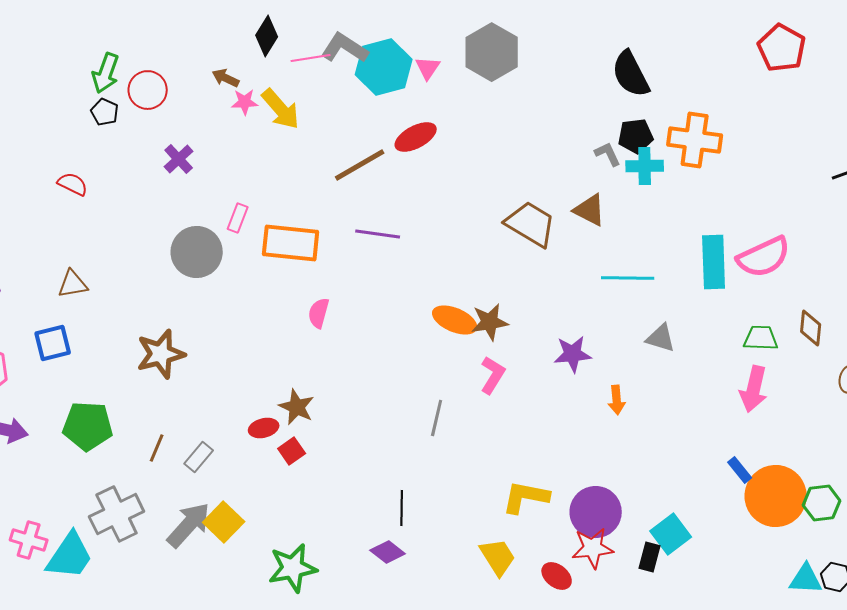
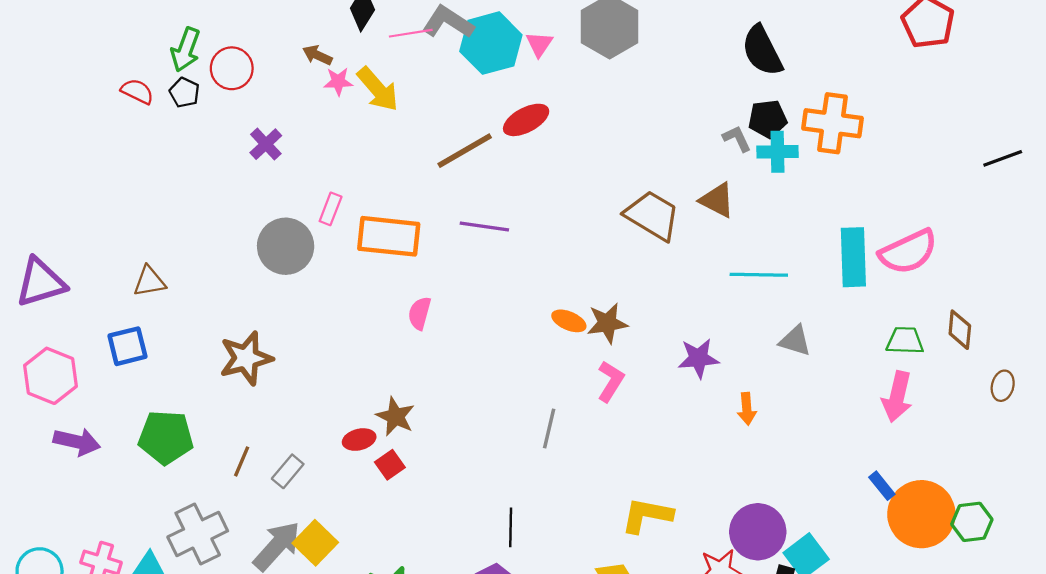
red semicircle: (73, 184) -> (137, 91), moved
orange ellipse: (455, 320) -> (569, 321), size x0.7
purple circle: (596, 512) -> (758, 532), moved

